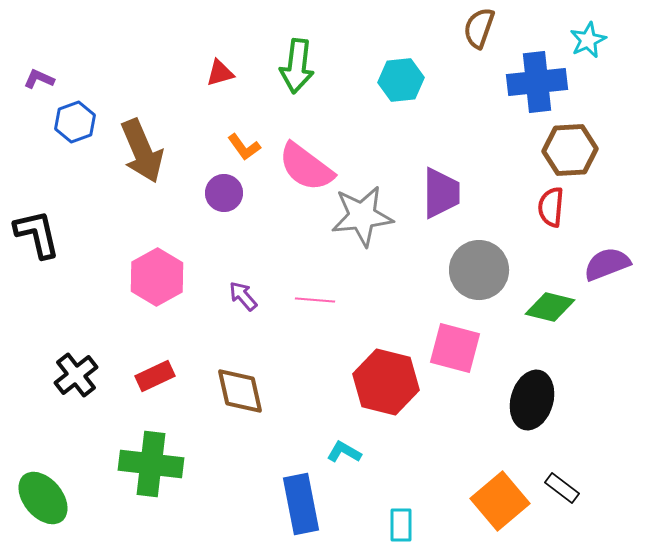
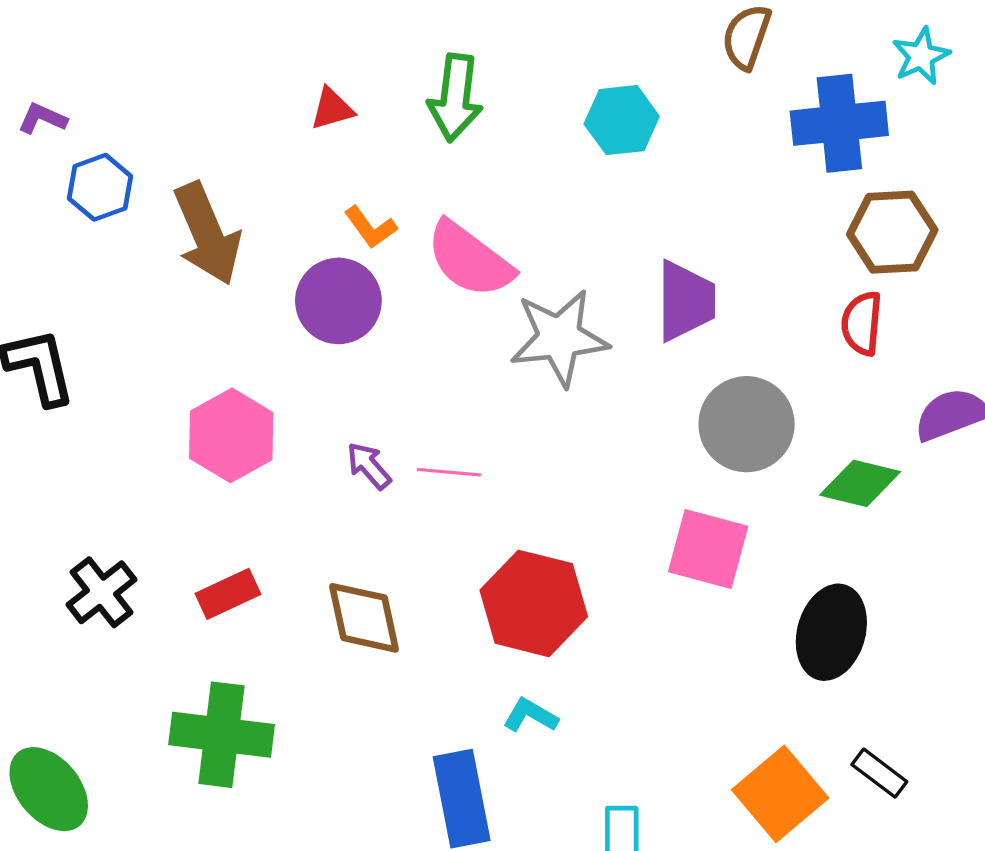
purple circle: (224, 193) -> (338, 301), size x1.4
pink line: (315, 300) -> (449, 472), moved
red hexagon: (386, 382) -> (534, 603), moved

